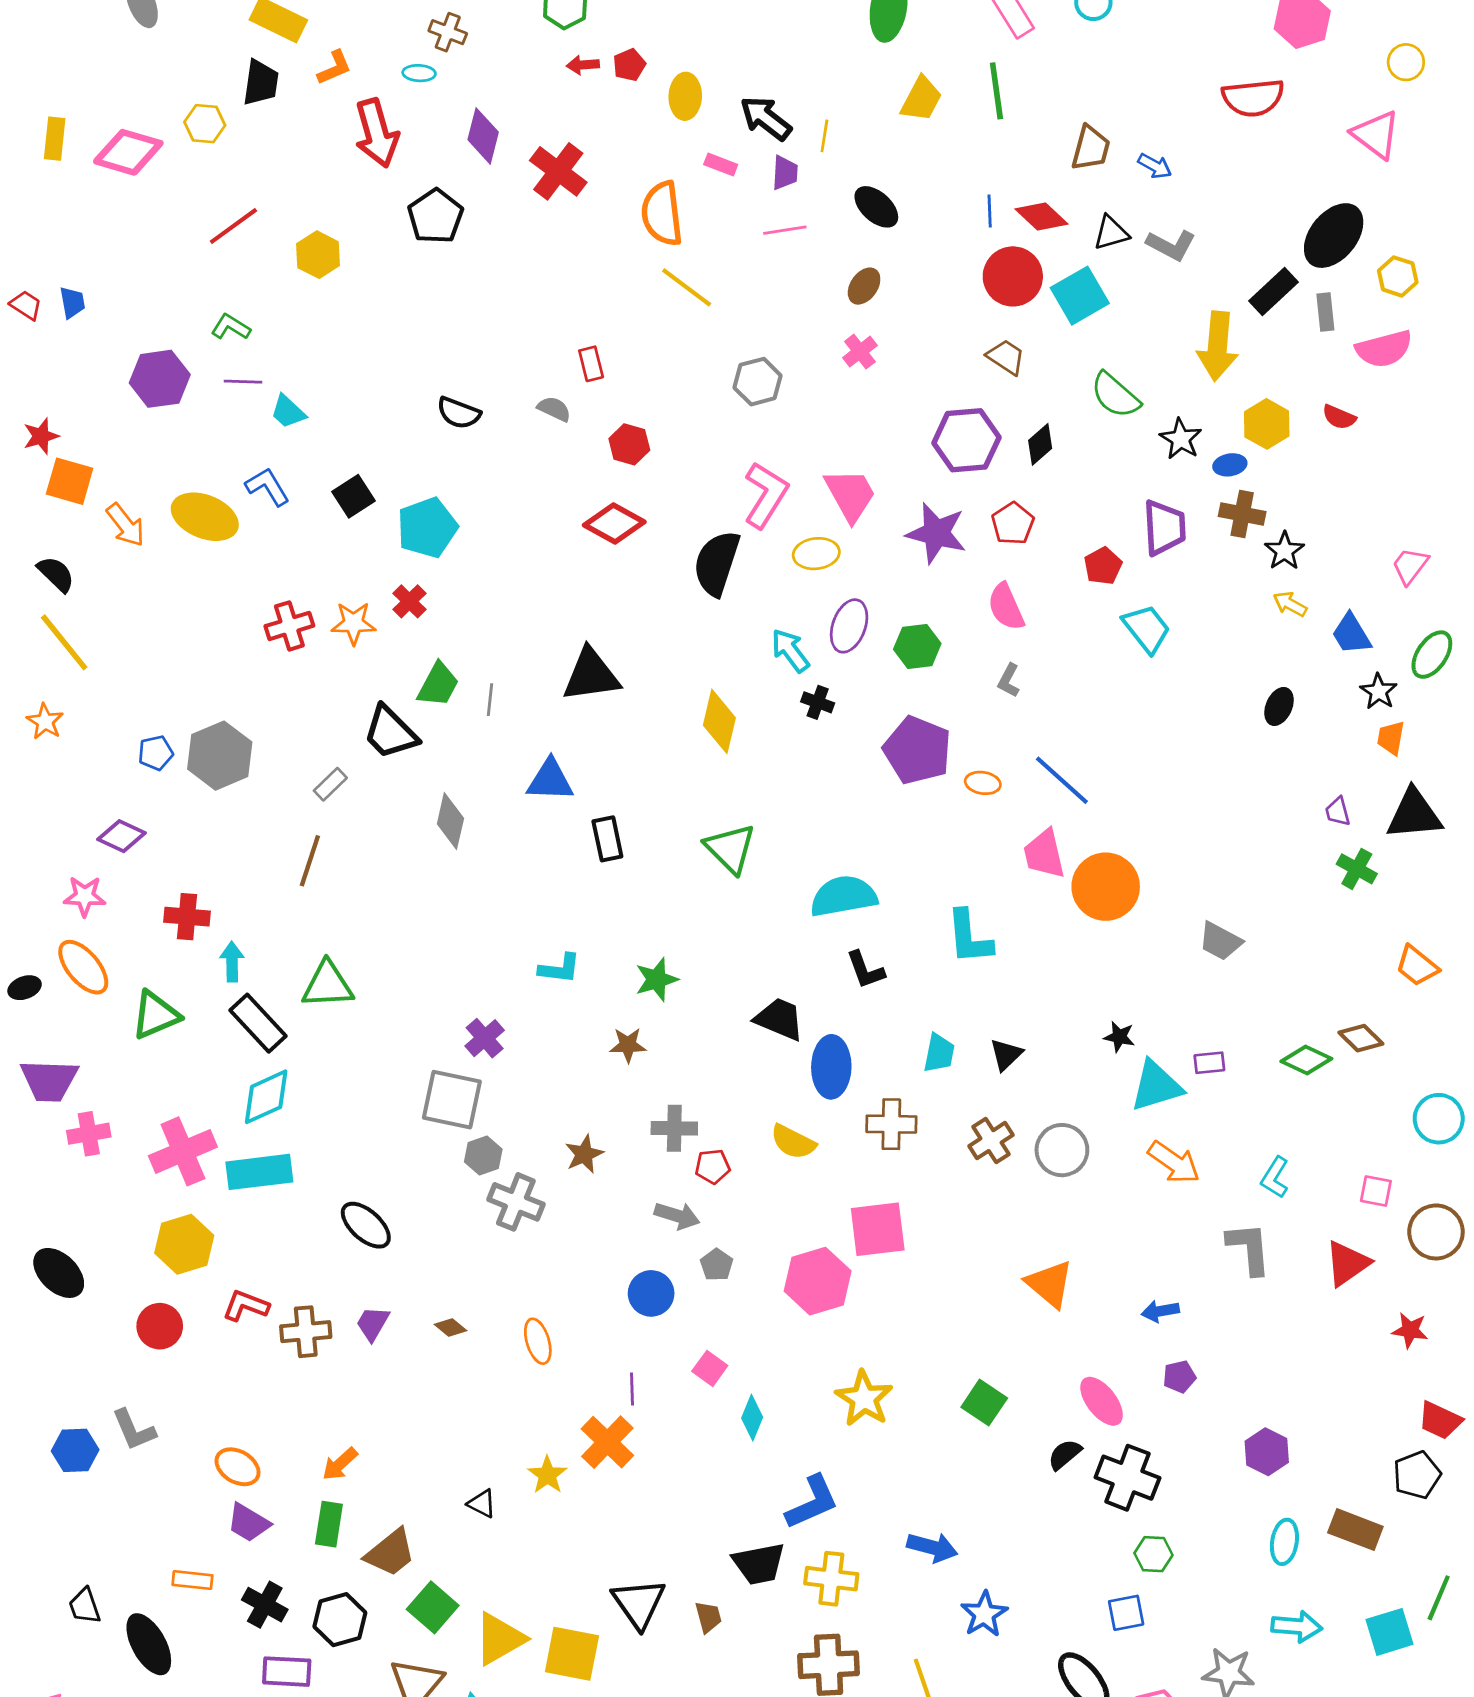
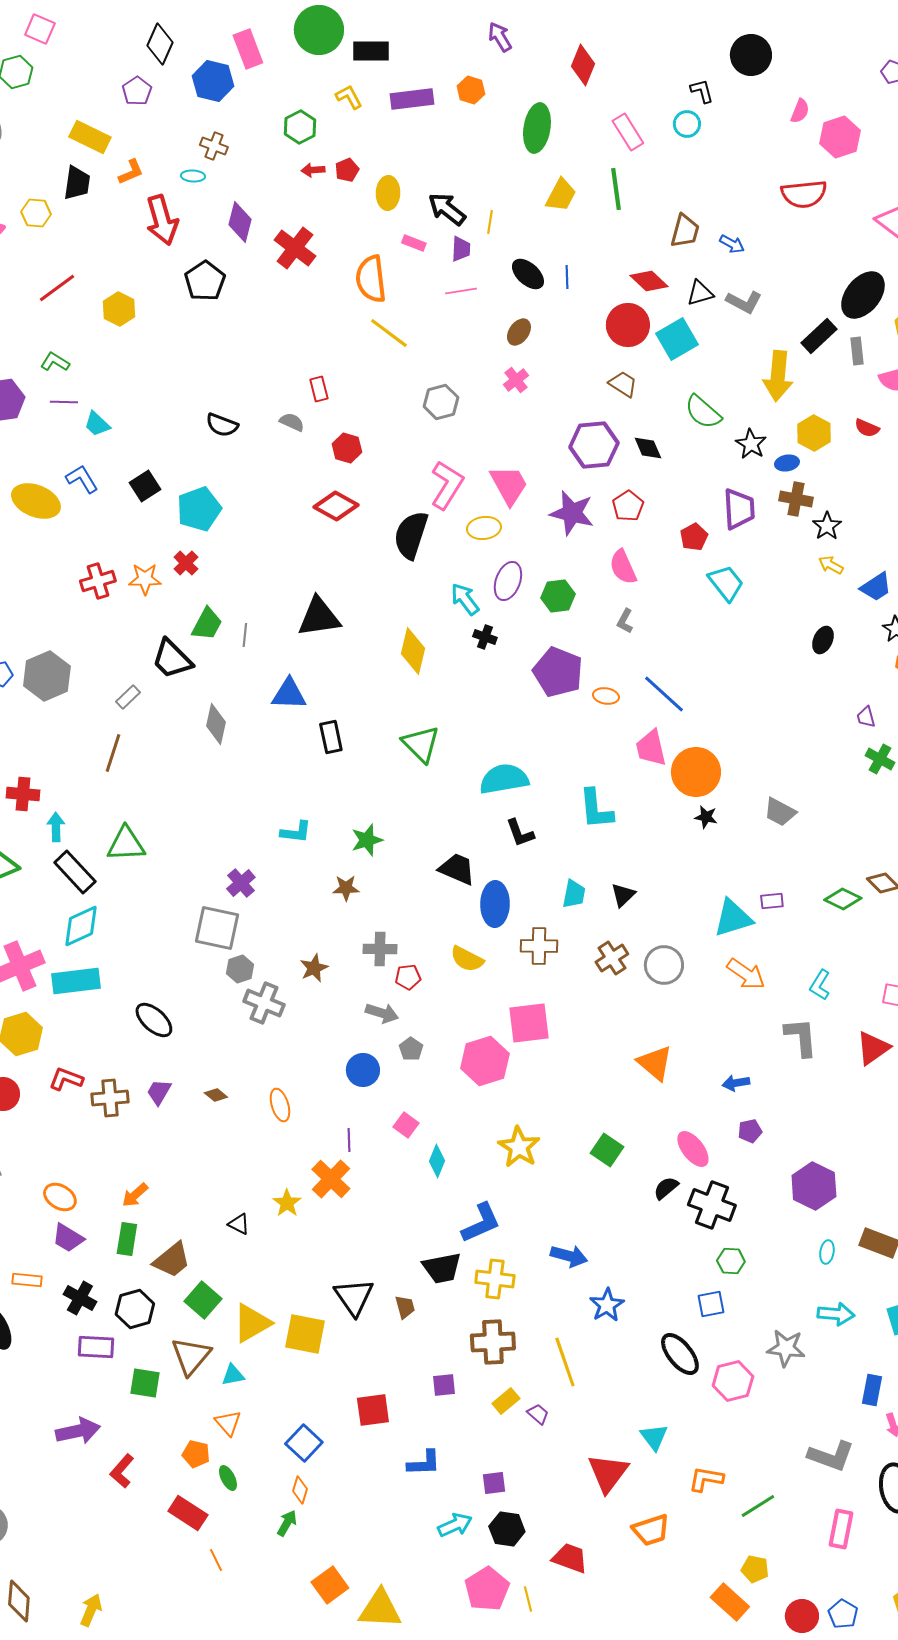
blue line: (990, 211) -> (567, 277), moved
black diamond: (1040, 444) -> (648, 448), turned -72
blue trapezoid: (1351, 634) -> (876, 587), turned -92
black star: (1119, 1037) -> (706, 817), moved
purple hexagon: (1267, 1452) -> (814, 1186), size x1.4
cyan ellipse: (1284, 1542) -> (827, 1252), size x0.7

